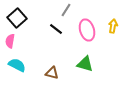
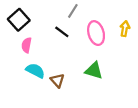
pink semicircle: (10, 41) -> (26, 45), moved
cyan semicircle: (17, 65) -> (35, 71), moved
brown triangle: (52, 73) -> (57, 81), turned 32

